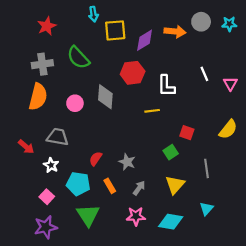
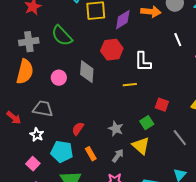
white line: (204, 74) -> (178, 40), moved
gray star: (127, 162) -> (116, 129), moved
gray line: (206, 168) -> (180, 138), turned -30
yellow triangle: (175, 185) -> (141, 146), moved, turned -30

